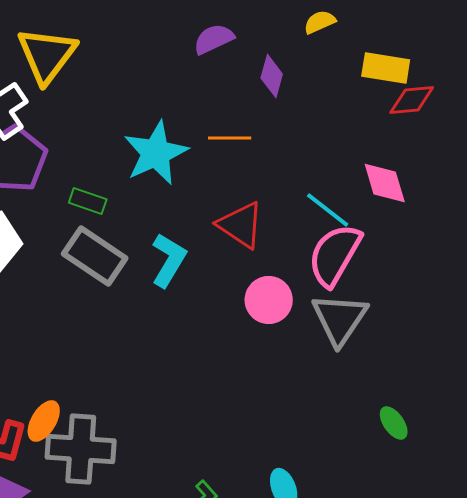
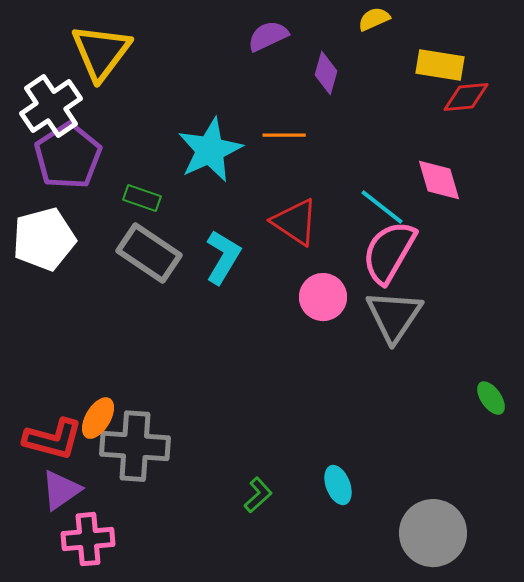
green ellipse: (394, 423) -> (491, 398), moved

